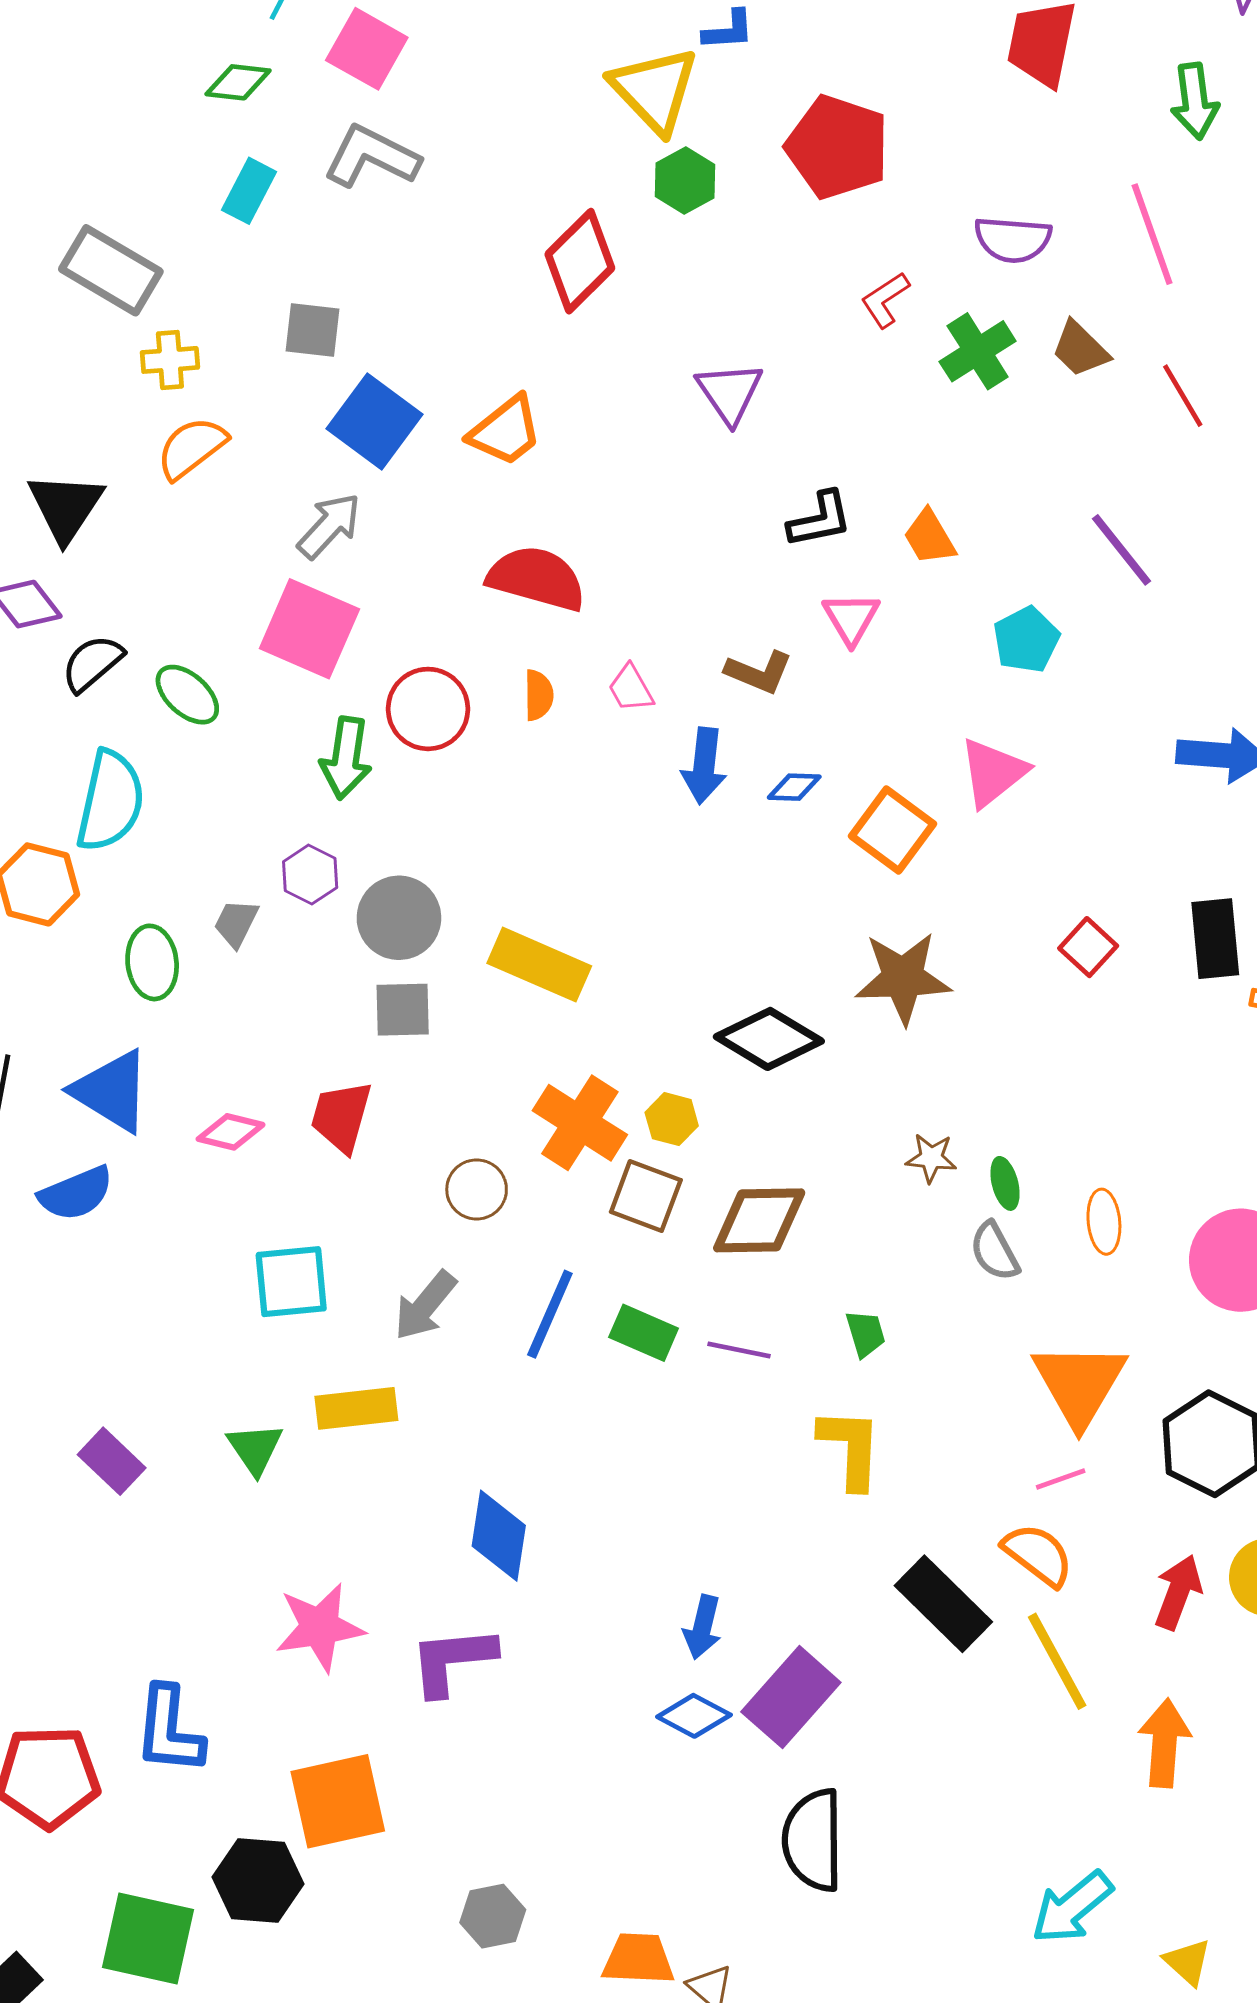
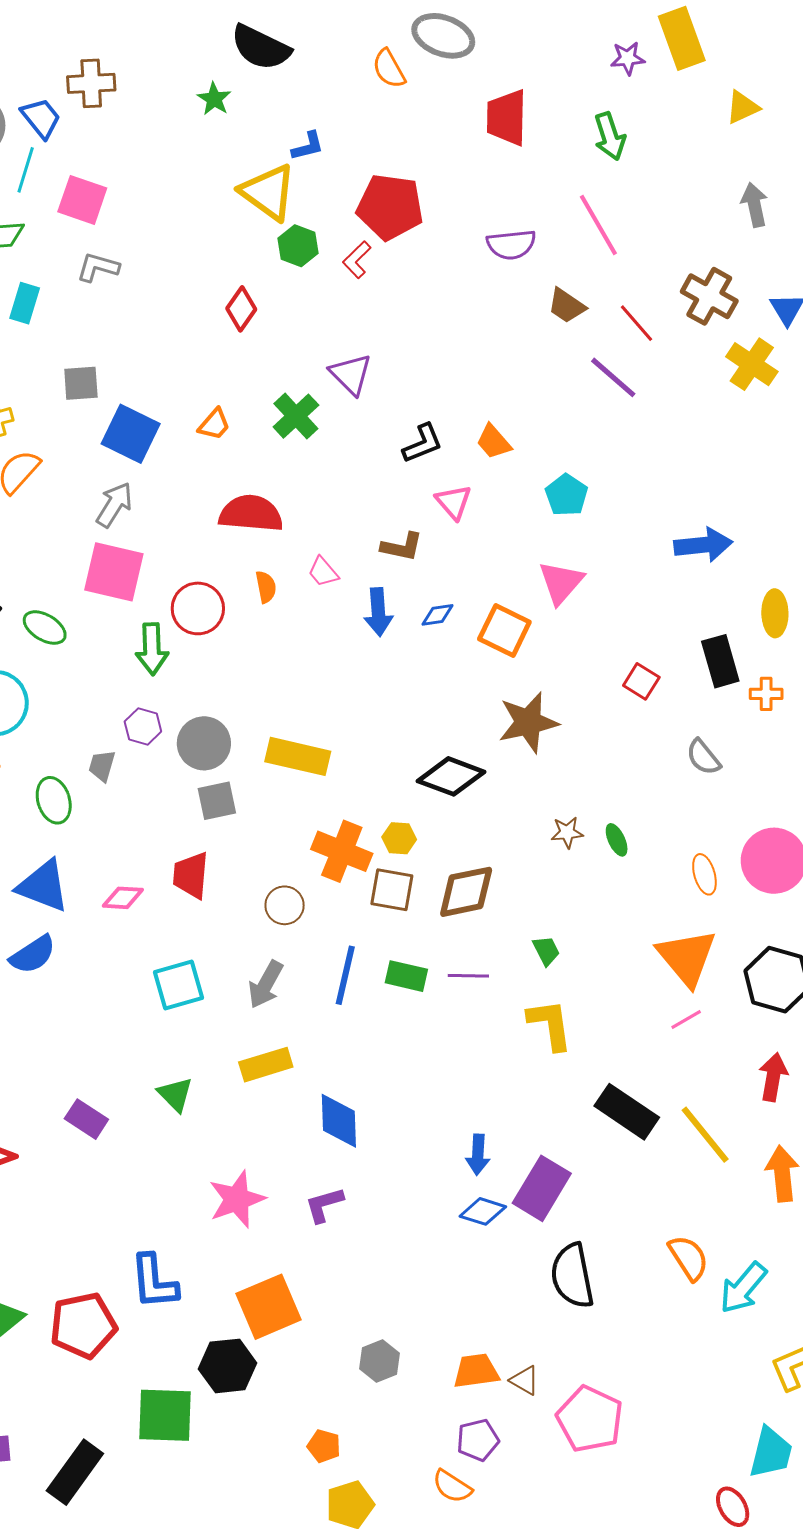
gray L-shape: (372, 157) -> (98, 267), size x0.7
red diamond: (580, 261) -> (241, 309), size x0.7
red L-shape: (885, 300) -> (357, 260), moved
green cross: (978, 351) -> (296, 416), moved
orange trapezoid: (506, 431) -> (214, 424), size x0.7
purple line: (1122, 550) -> (613, 377), moved
orange ellipse: (1104, 1222) -> (704, 874), moved
gray semicircle: (995, 1251) -> (703, 757), moved
yellow rectangle: (356, 1408) -> (266, 1065), moved
orange semicircle: (1038, 1555) -> (689, 1258), moved, turned 30
purple L-shape: (452, 1660) -> (324, 1205), size x0.7

